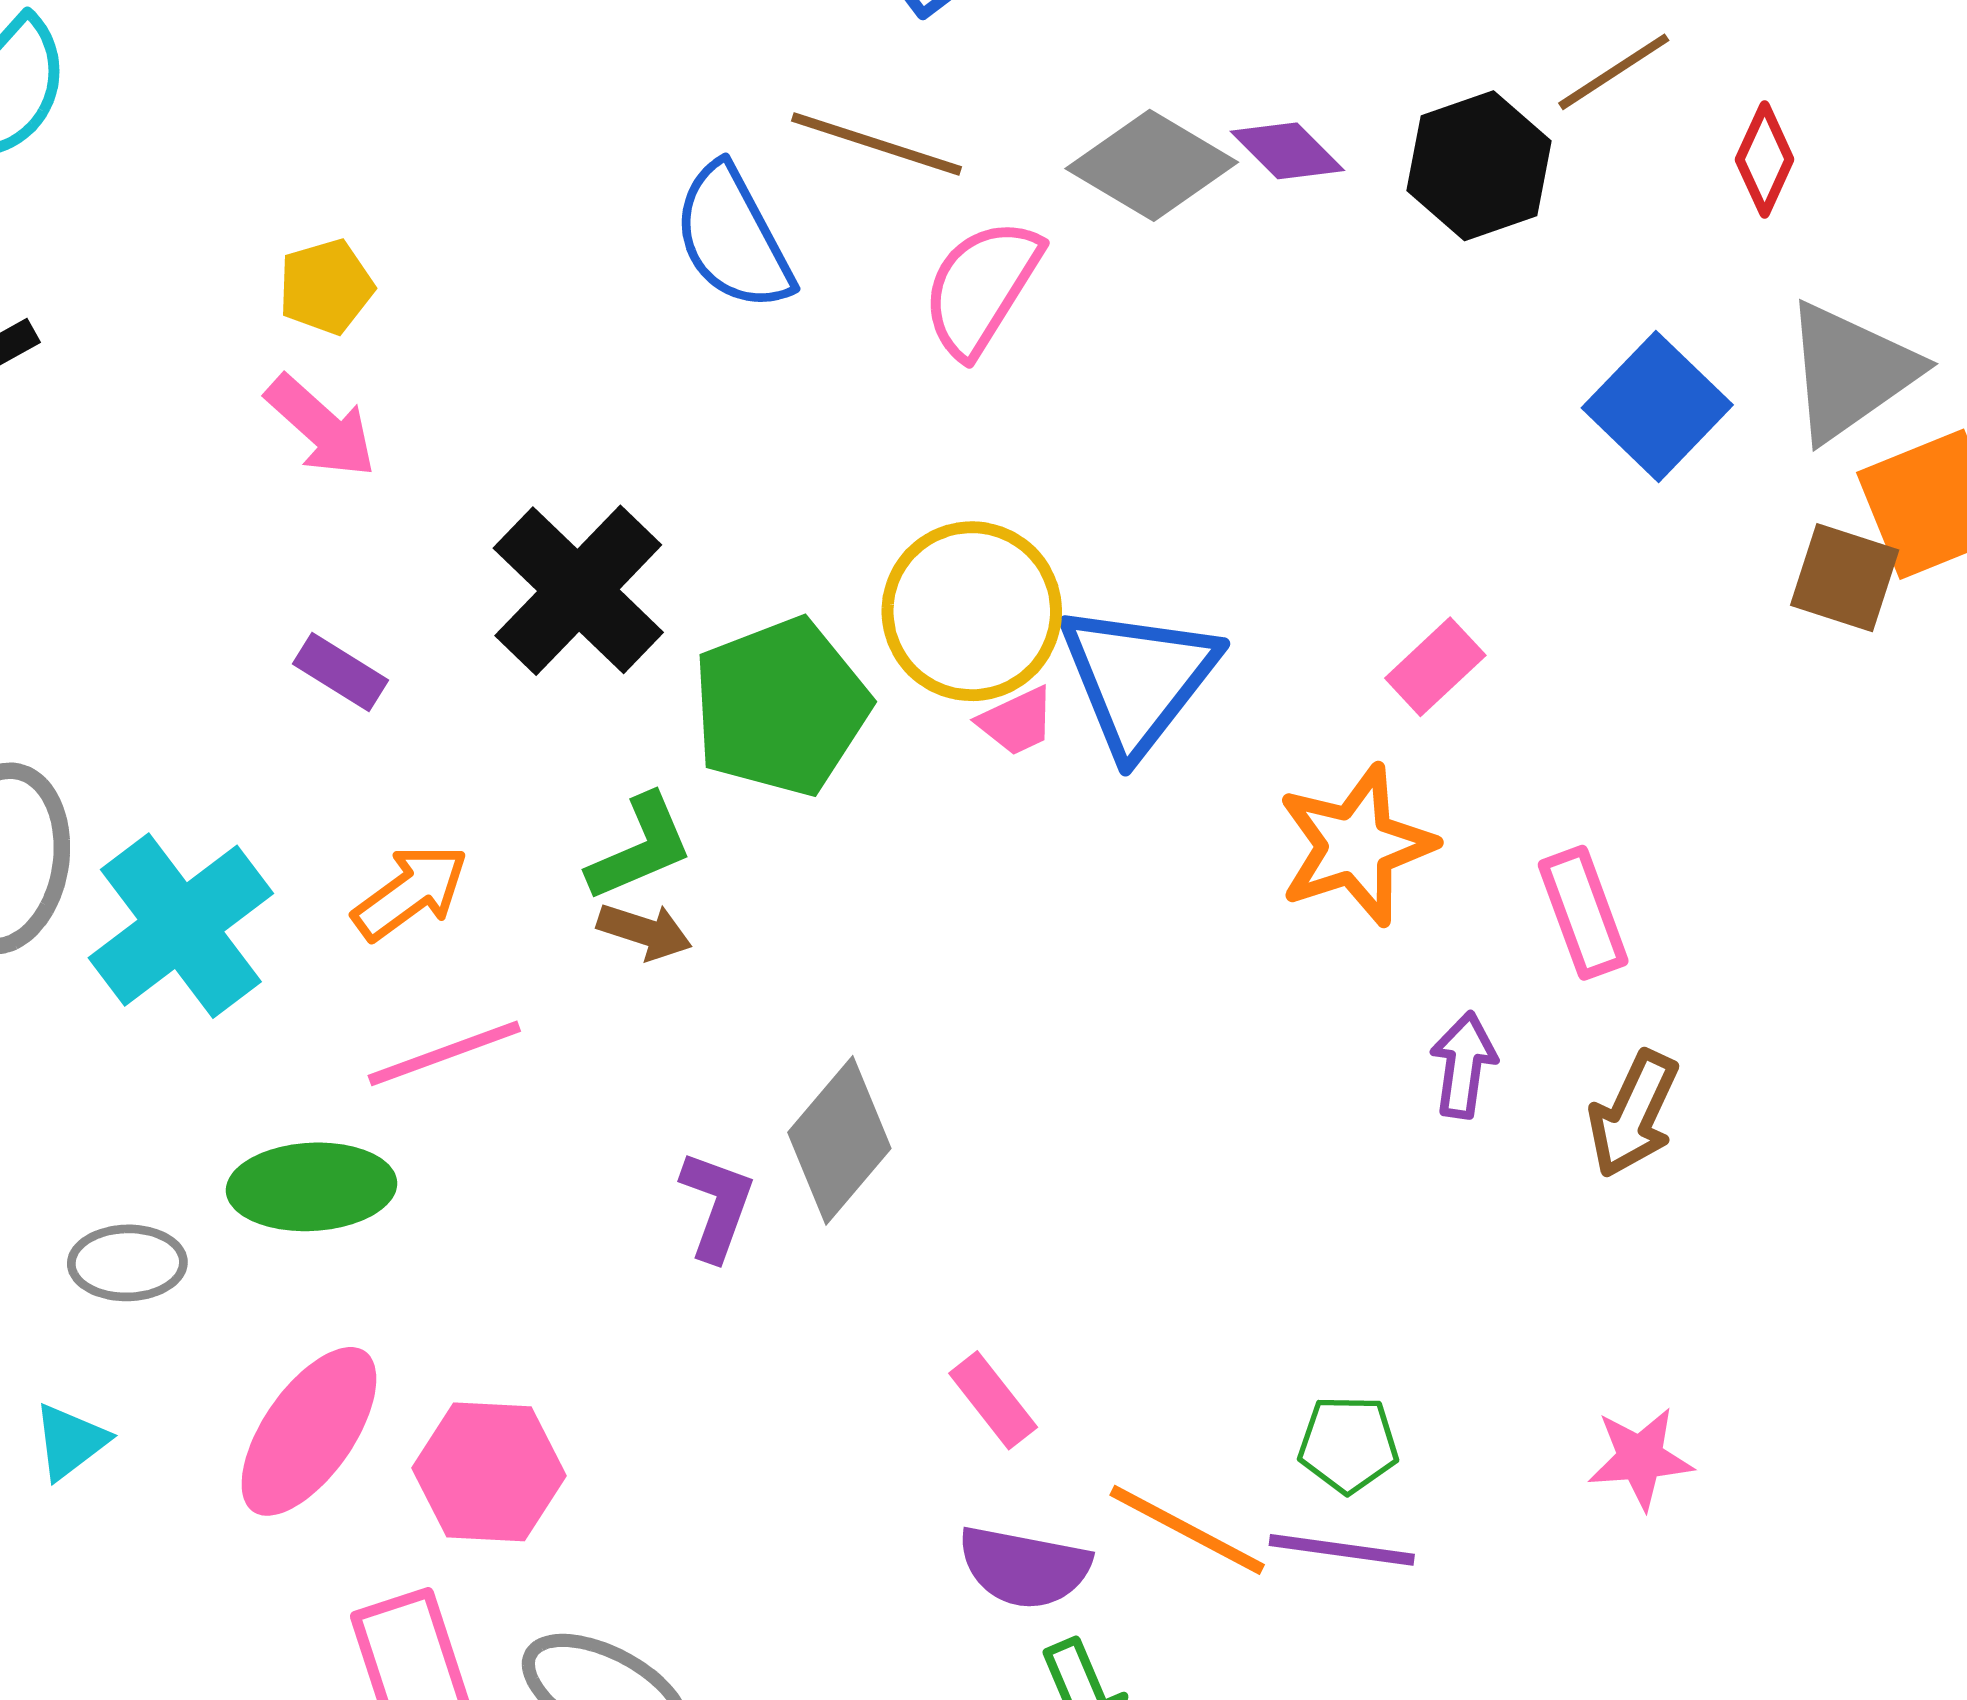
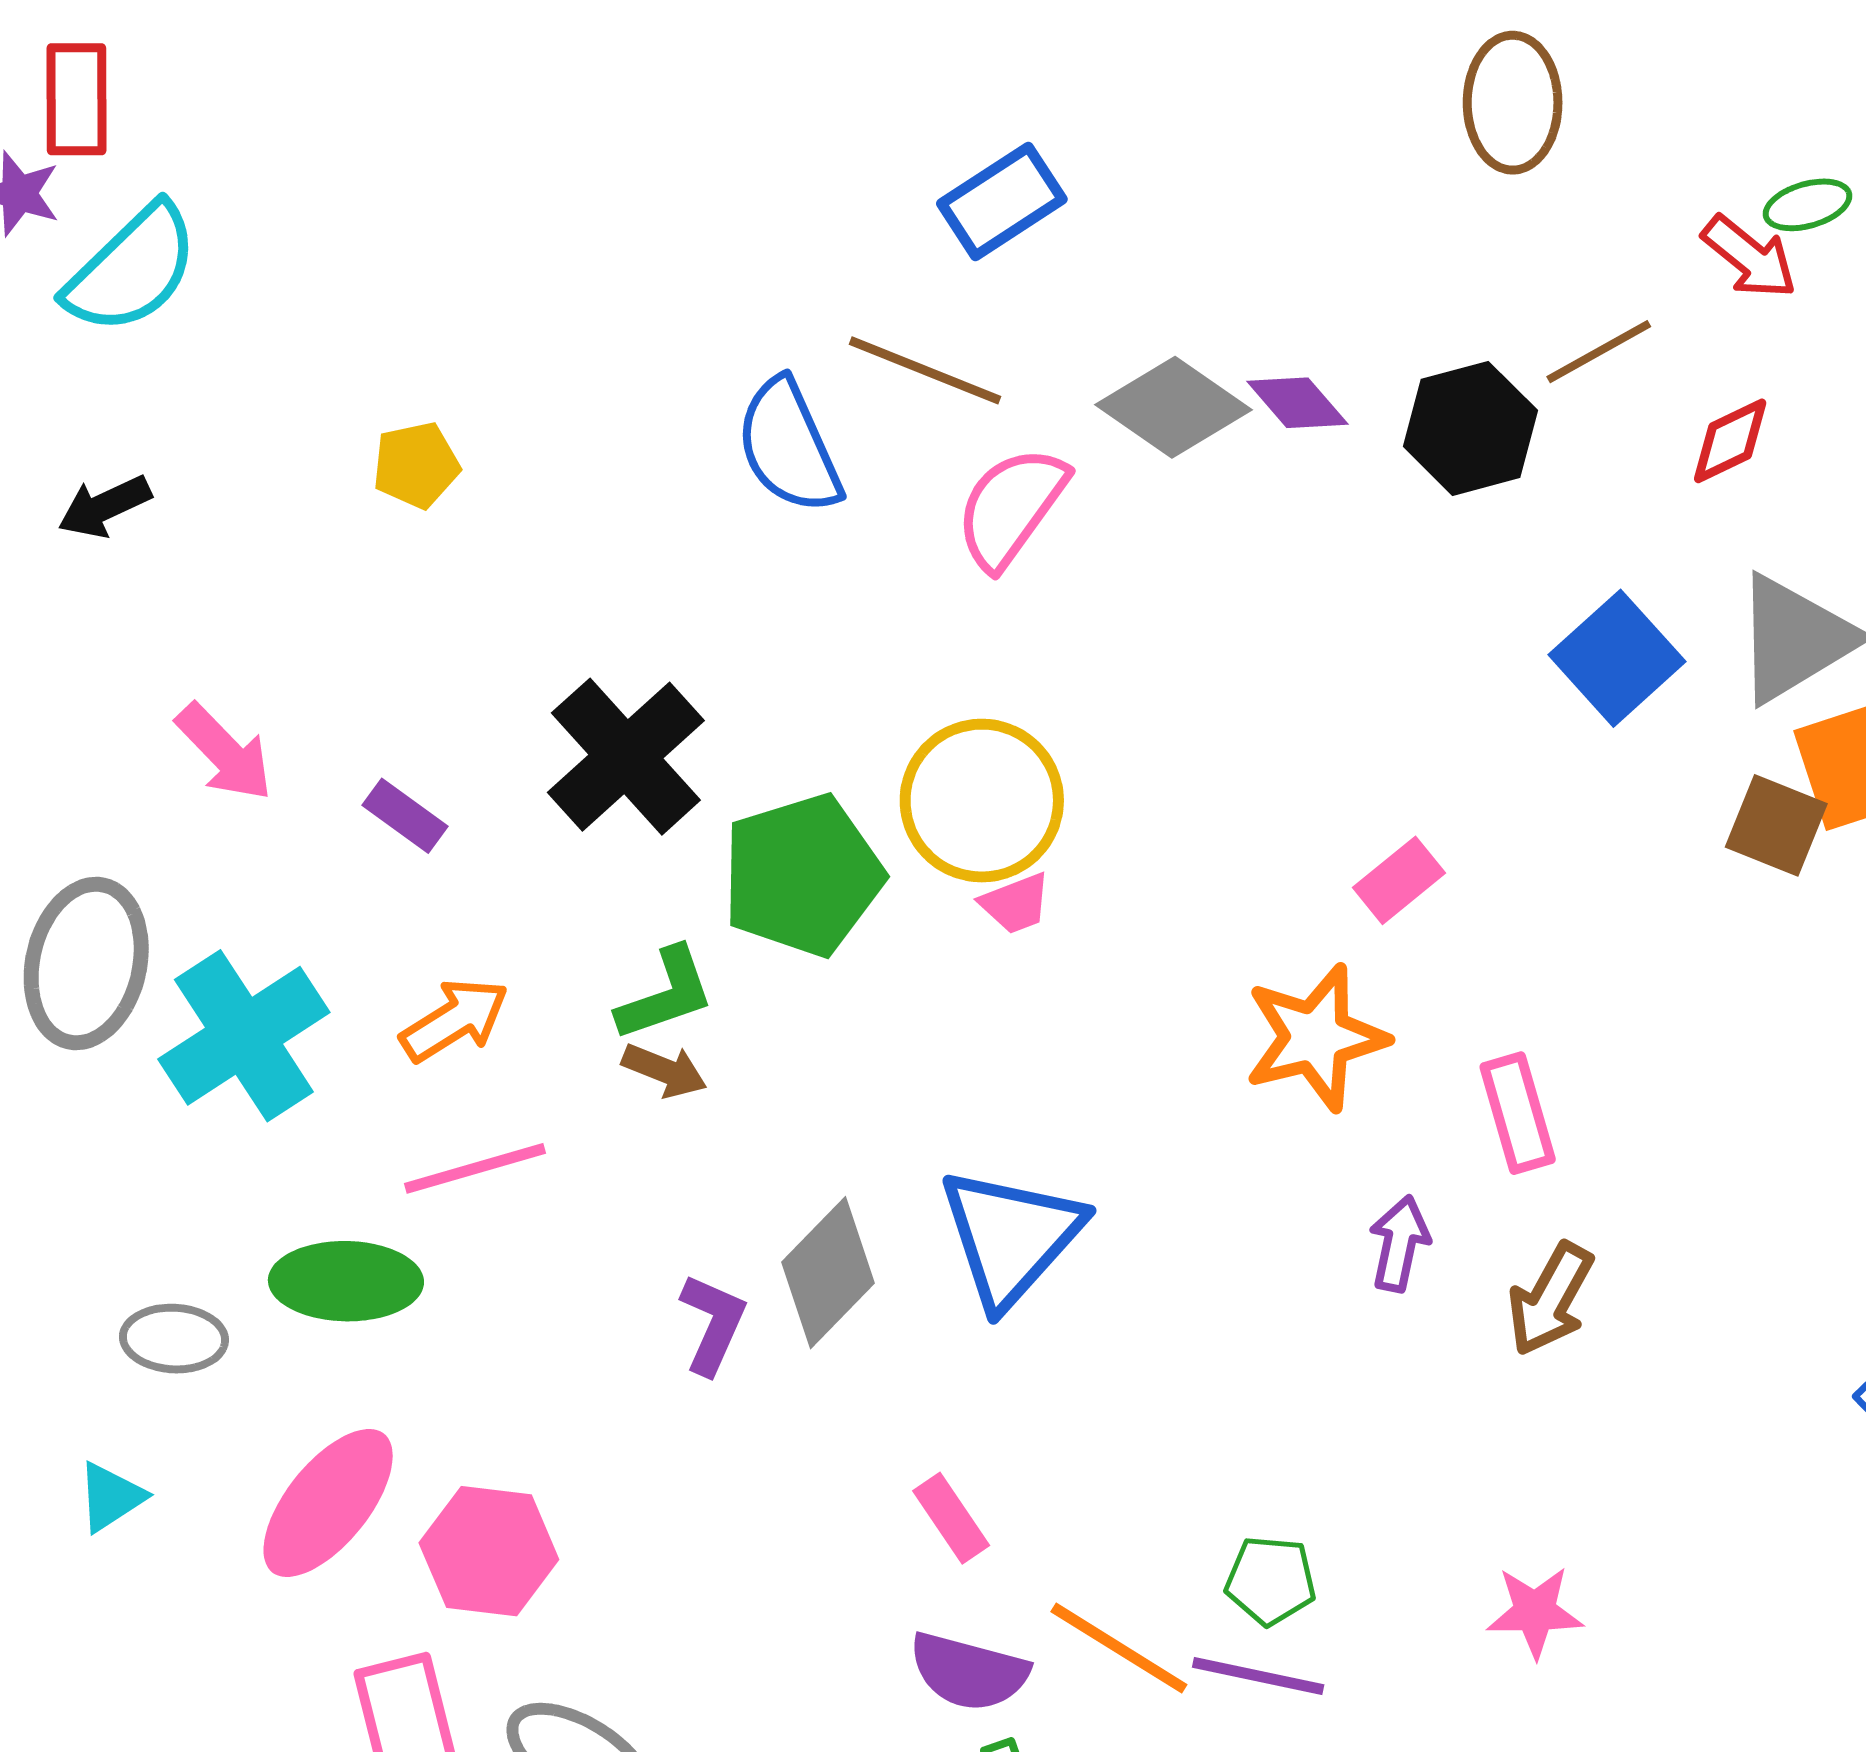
red diamond: (1765, 160) -> (1730, 441), turned 36
pink arrow: (321, 427) -> (225, 752), moved
blue triangle: (1138, 679) -> (1011, 1237), moved

